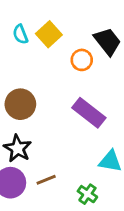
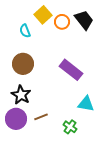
cyan semicircle: (20, 34) -> (25, 31), moved
orange circle: (82, 60) -> (62, 22), moved

